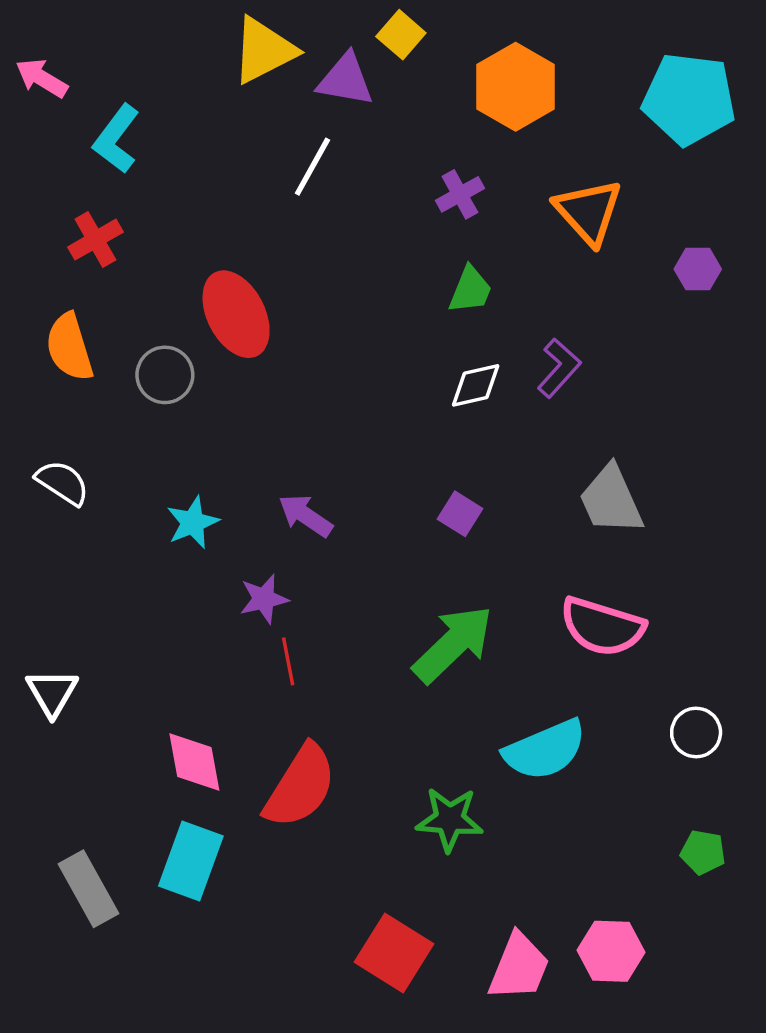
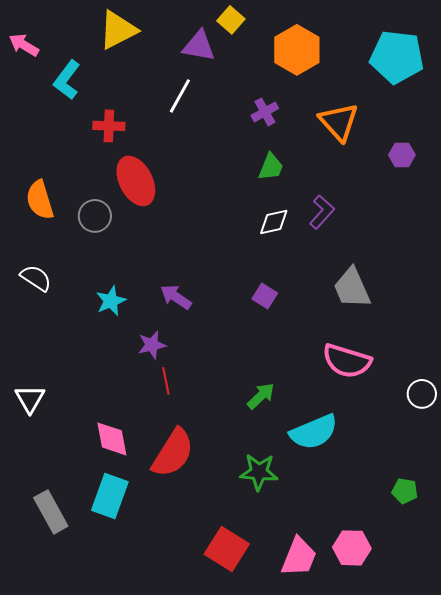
yellow triangle: (264, 50) -> (118, 30), moved
red cross: (95, 240) -> (109, 126), moved, turned 32
green arrow: (453, 644) -> (261, 396), moved, size x0.6
white circle: (696, 733) -> (422, 394), moved

